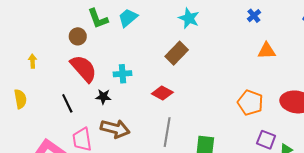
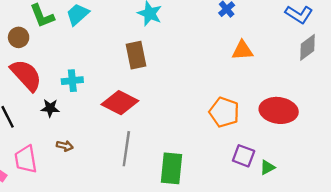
brown rectangle: (177, 53) -> (136, 55), turned -55
red diamond: (162, 93) -> (120, 103), size x1.4
brown arrow: (115, 129) -> (65, 146), size x0.5

